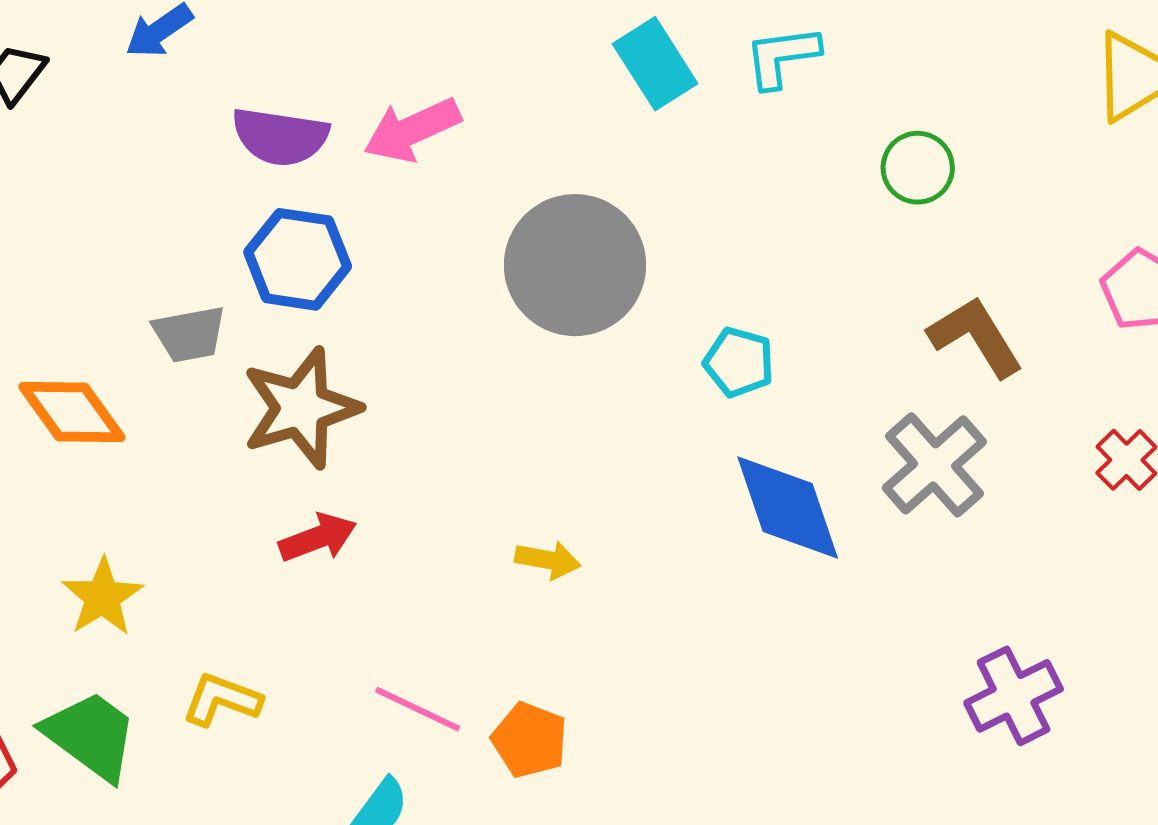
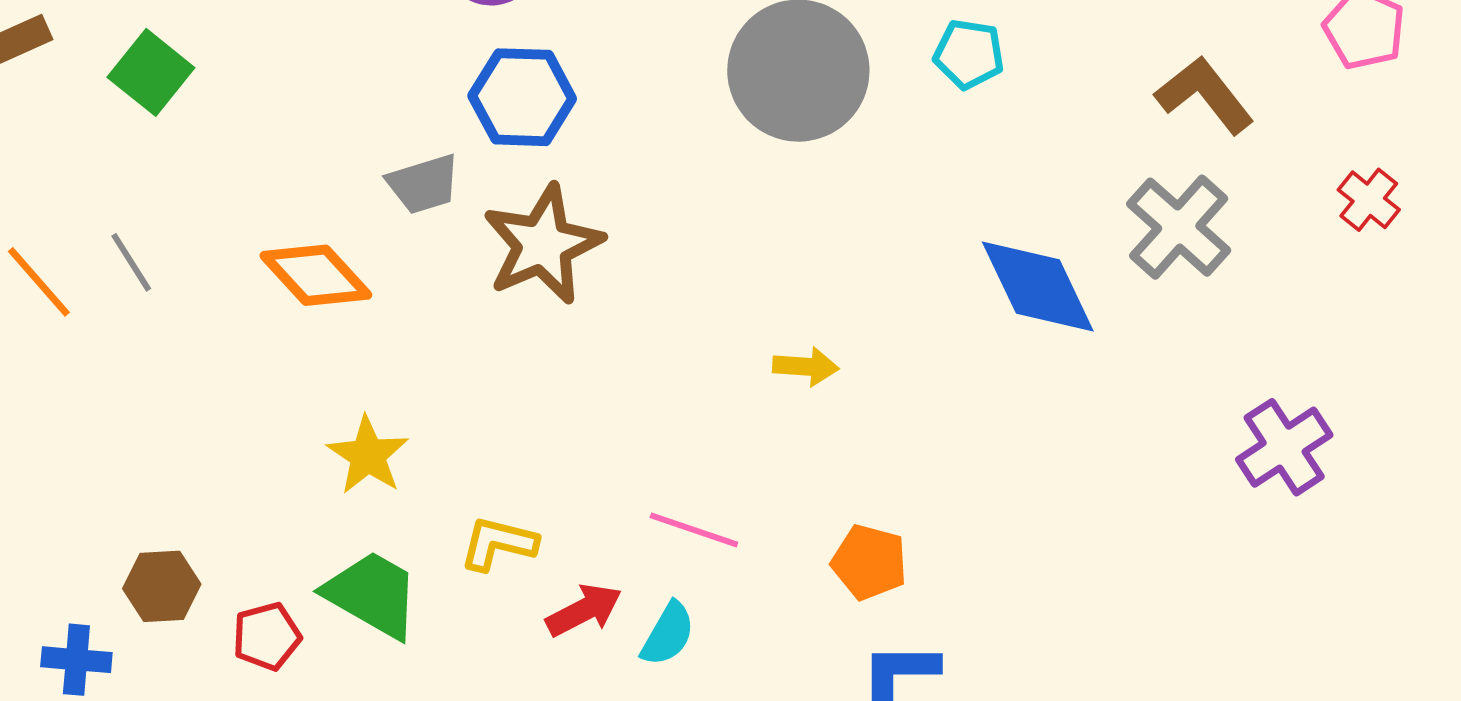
cyan pentagon: (739, 362) -> (969, 54), moved
red arrow: (318, 538) -> (584, 610), moved
orange pentagon: (530, 740) -> (869, 562), moved

